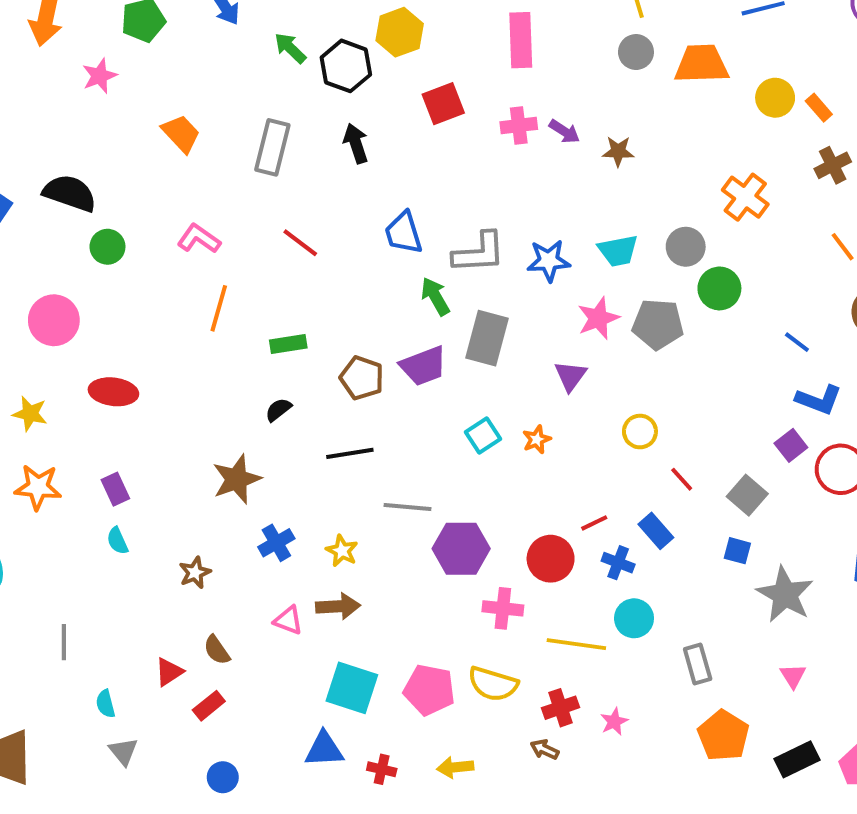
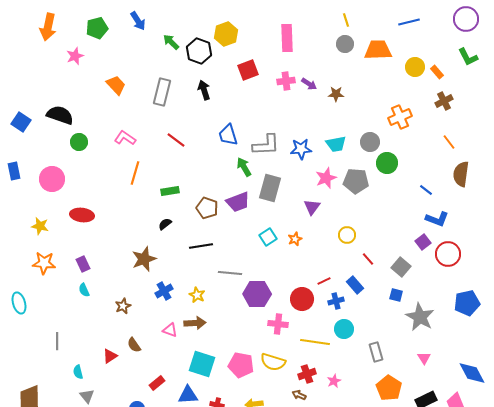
orange cross: (745, 197) -> (400, 117), turned 30
blue cross: (618, 563) -> (336, 301), turned -35
red rectangle: (209, 706) -> (157, 383), moved

